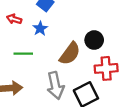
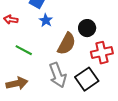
blue star: (40, 29) -> (46, 20), moved
green line: (23, 54) -> (24, 50), turned 36

